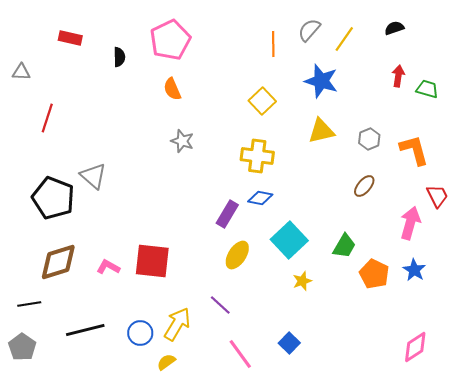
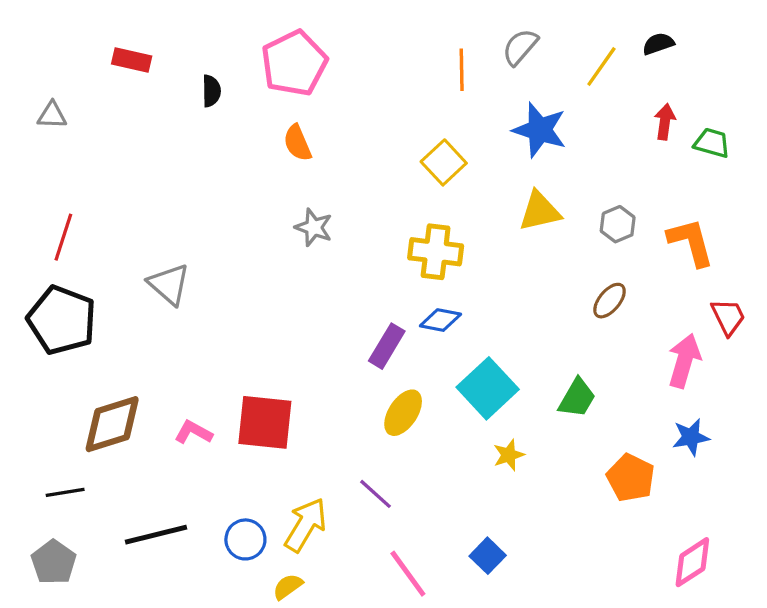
yellow line: (344, 39) -> (601, 66), moved
red line: (47, 118) -> (63, 237), moved
black pentagon: (53, 198) -> (62, 320), moved
blue star: (414, 270) -> (691, 437), turned 30
orange pentagon: (374, 274) -> (631, 478), moved

